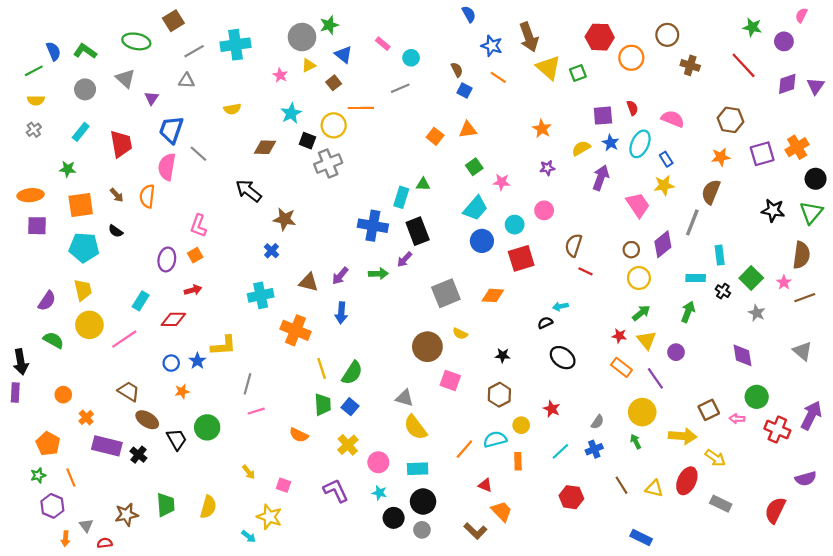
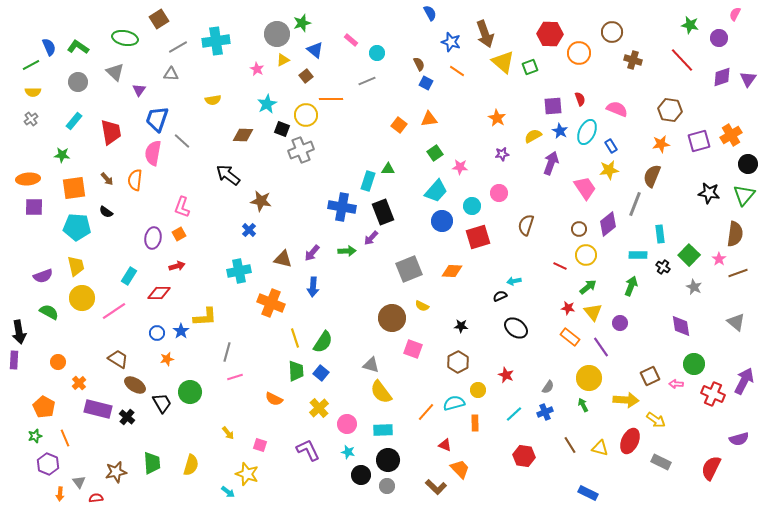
red line: (585, 271) -> (560, 266), moved
purple semicircle: (47, 301) -> (43, 276), turned 36

